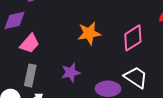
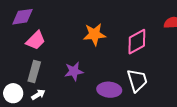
white trapezoid: (136, 77) -> (137, 80), turned 35

